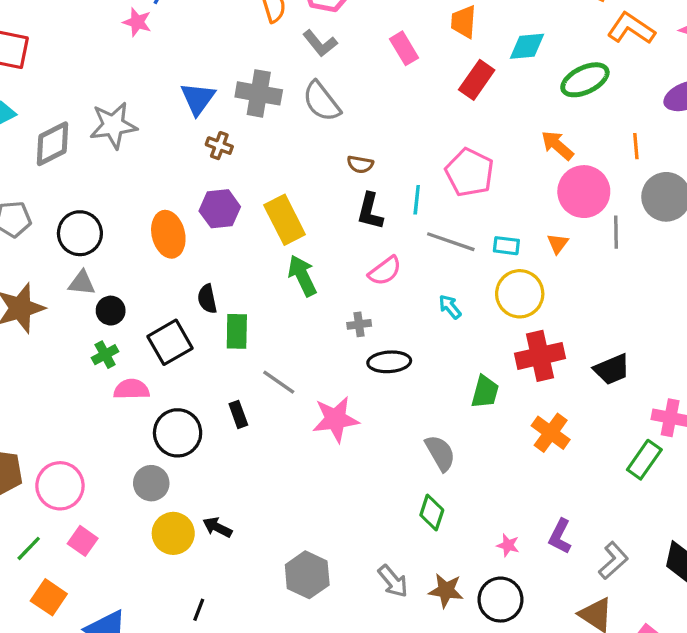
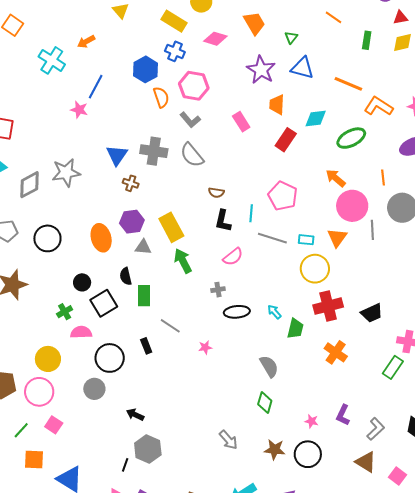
orange triangle: (558, 244) -> (337, 238), size x1.5
gray triangle: (82, 283) -> (143, 247), moved
cyan arrow: (450, 307) -> (274, 312), moved
black circle: (111, 311) -> (82, 282), moved
pink star: (336, 419) -> (205, 347), size x0.5
yellow circle: (173, 533) -> (48, 359), moved
gray hexagon: (307, 575) -> (148, 449), moved
gray arrow: (393, 581) -> (228, 440), moved
orange square: (49, 597) -> (34, 460), turned -30

